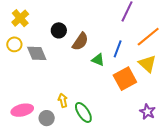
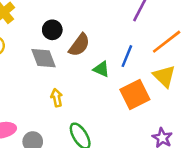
gray diamond: (37, 53) -> (44, 58), moved
yellow arrow: (63, 100) -> (57, 98), moved

